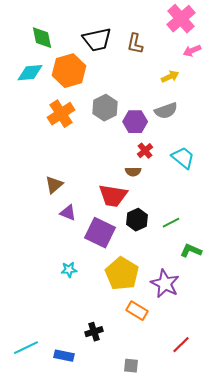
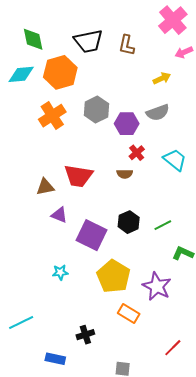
brown triangle: (54, 185) -> (45, 187), turned 30
red trapezoid: (113, 196) -> (78, 176), moved
cyan line: (26, 348) -> (21, 323), moved

